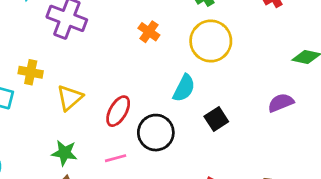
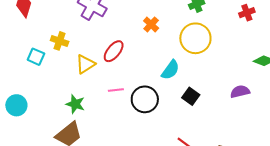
red ellipse: (118, 111) -> (114, 51), moved
black square: (216, 119) -> (191, 96), turned -30
pink line: (116, 158) -> (116, 90), moved

